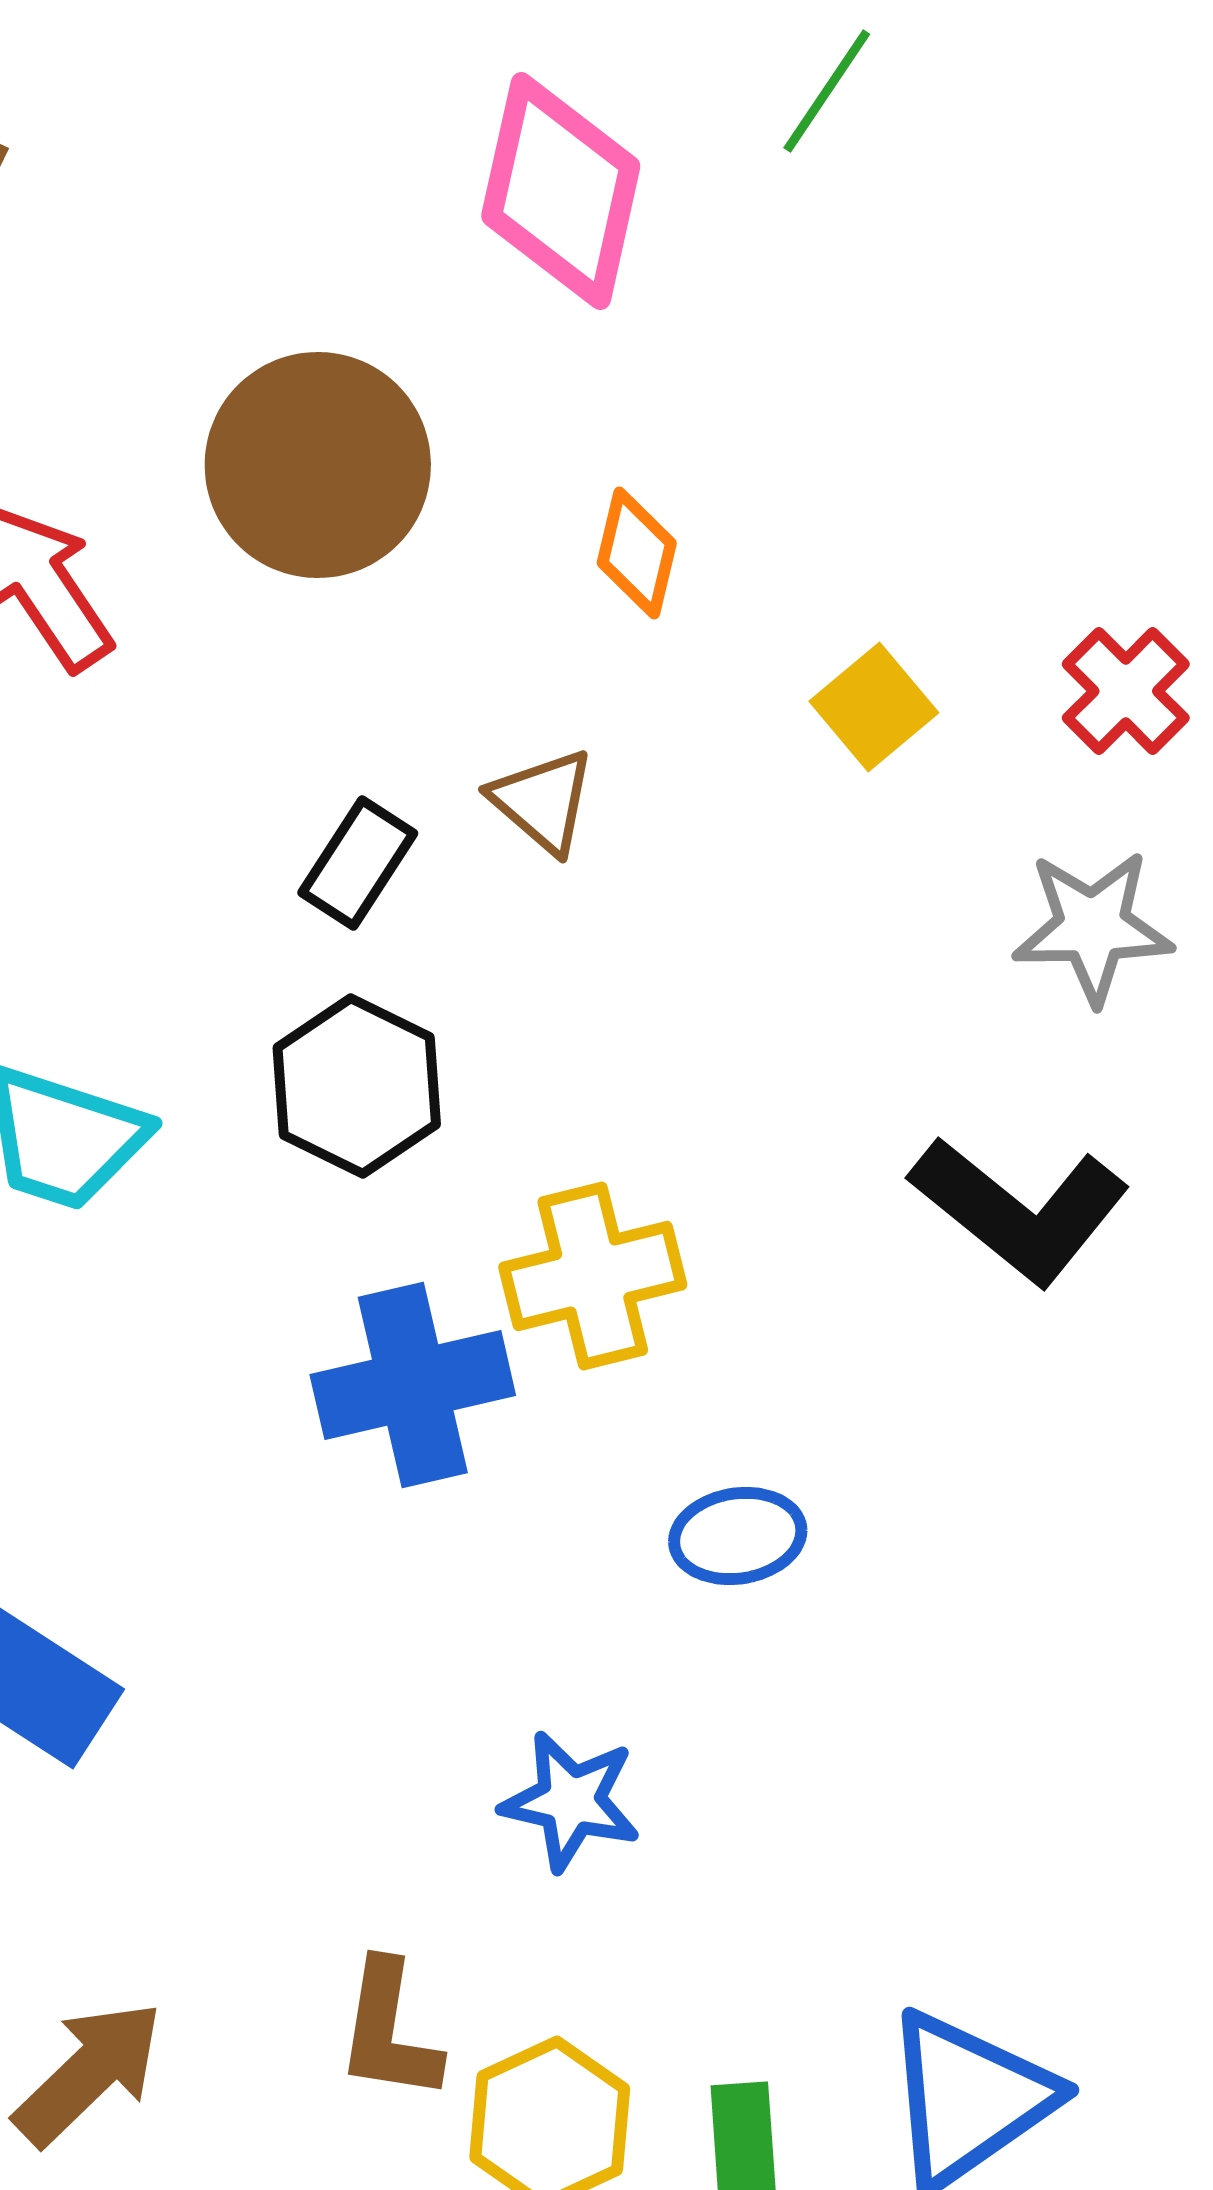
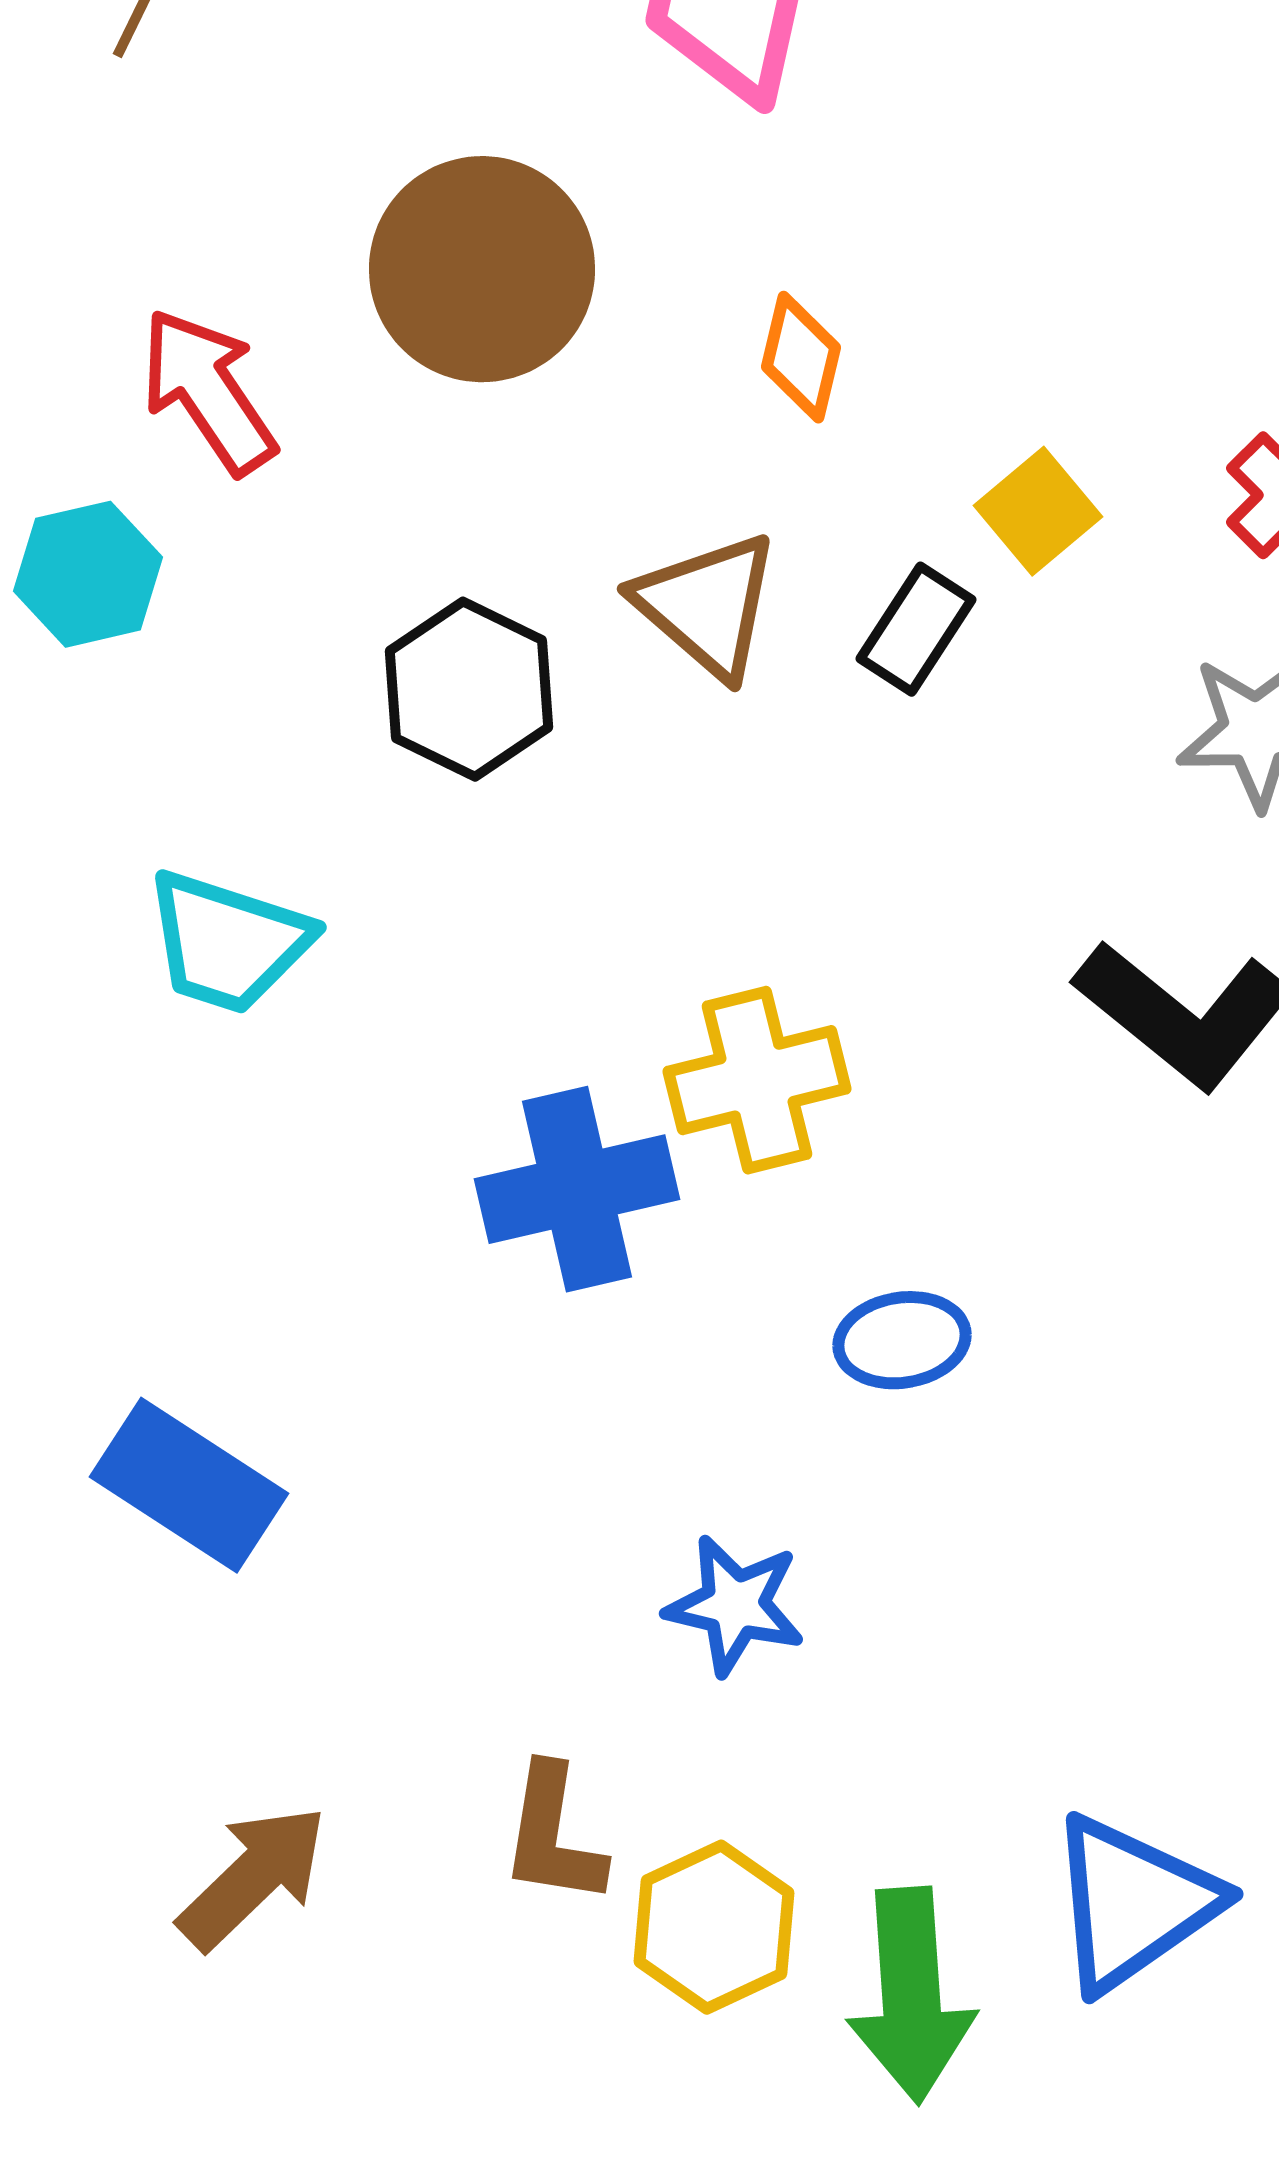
brown triangle: (543, 801) -> (707, 605), size x1.4
black rectangle: (358, 863) -> (916, 629), moved
black hexagon: (357, 1086) -> (469, 689), moved

